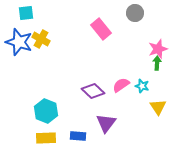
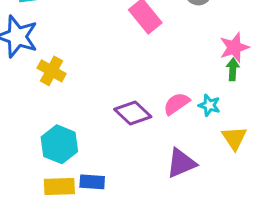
yellow cross: (41, 39) -> (52, 71), moved
purple triangle: (106, 123) -> (181, 163), moved, turned 30
blue rectangle: (78, 136) -> (92, 182), moved

